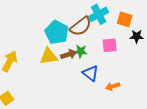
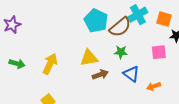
cyan pentagon: (57, 32) -> (96, 21), moved
pink square: (110, 45) -> (159, 52), moved
brown arrow: (69, 54) -> (100, 75), moved

